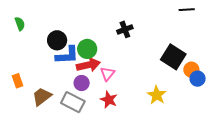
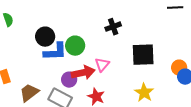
black square: (173, 57) -> (143, 55), moved, turned -35
red arrow: (88, 65) -> (83, 73), moved
pink triangle: (107, 74) -> (102, 65), moved

